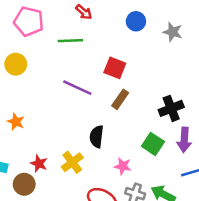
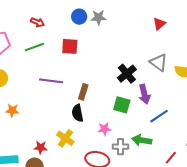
gray star: (173, 32) -> (99, 17), moved
red square: (115, 68) -> (70, 46), moved
brown rectangle: (120, 99) -> (83, 92), moved
orange star: (16, 122) -> (12, 110), moved

